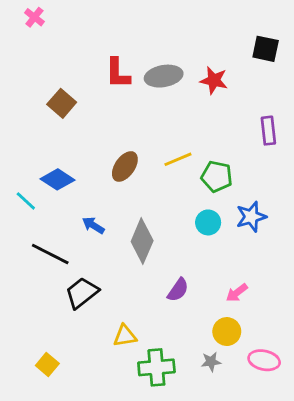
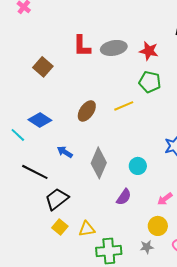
green pentagon: (217, 177) -> (150, 82), moved
cyan circle: (208, 222) -> (138, 166), moved
yellow square: (47, 365) -> (60, 227), moved

